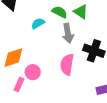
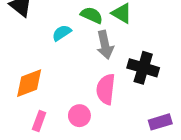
pink circle: (33, 72) -> (79, 116), moved

